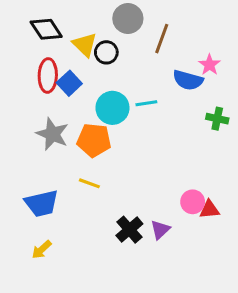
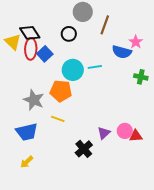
black diamond: (46, 29) -> (30, 33), moved
yellow triangle: (85, 45) -> (13, 42), moved
gray star: (52, 134) -> (34, 100), moved
purple triangle: (160, 230) -> (104, 133), moved

